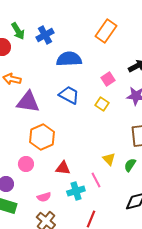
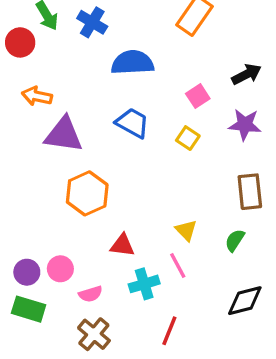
blue cross: (45, 35) -> (92, 22), turned -30
yellow triangle: (109, 159) -> (186, 230), moved
pink circle: (26, 164) -> (60, 269), moved

